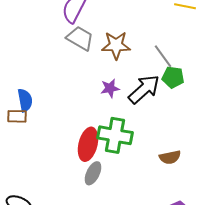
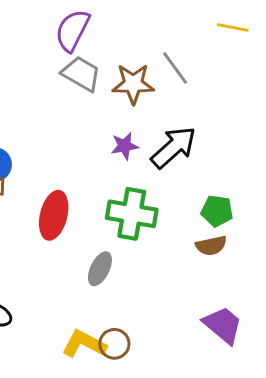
gray line: (163, 56) -> (175, 68), moved
green pentagon: (173, 77) -> (217, 211), moved
red ellipse: (88, 144) -> (54, 215), moved

